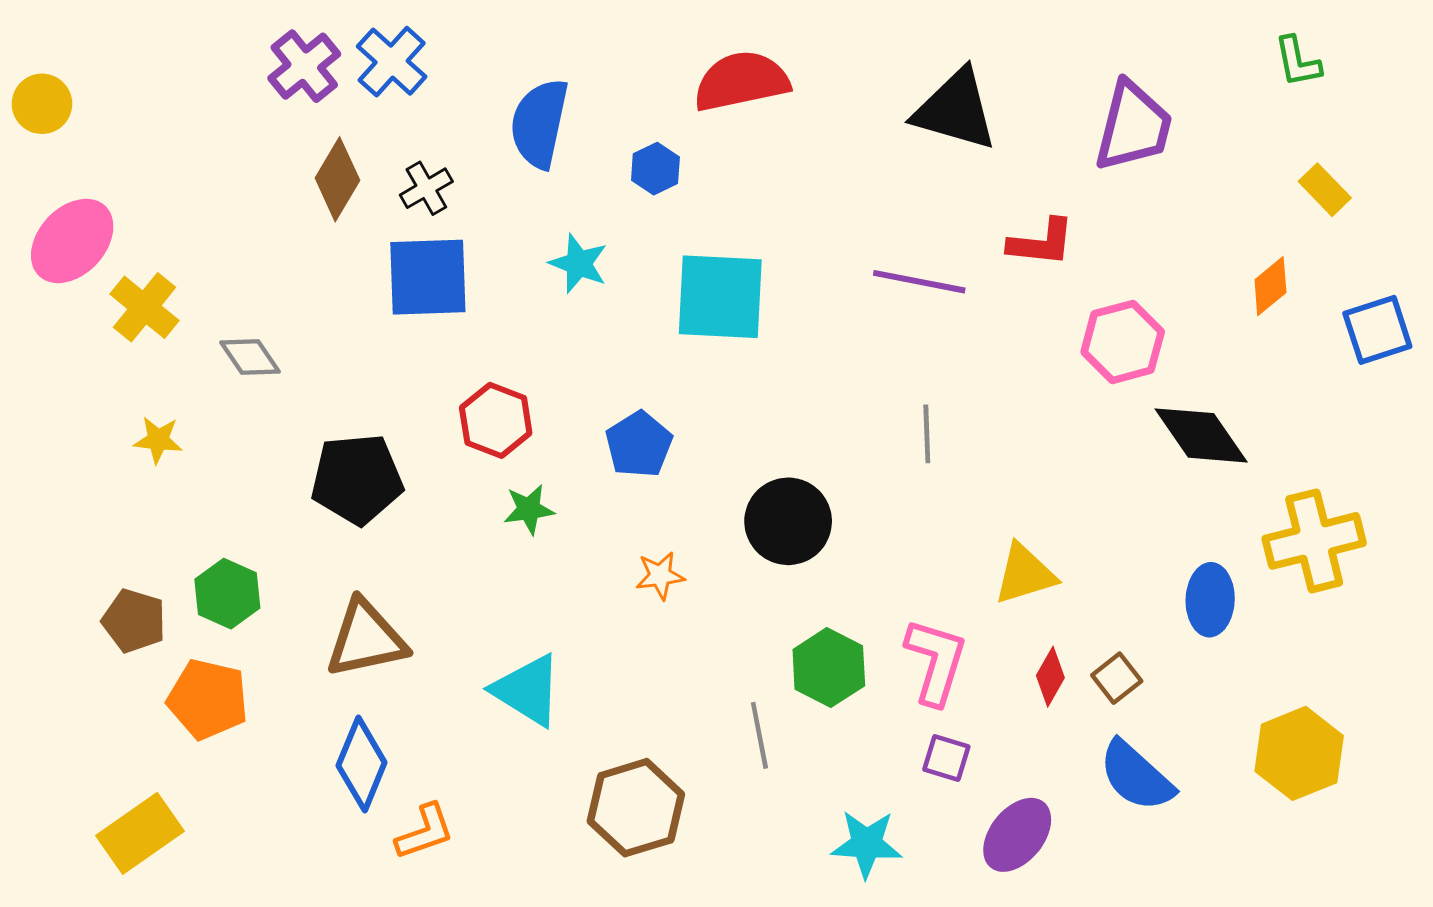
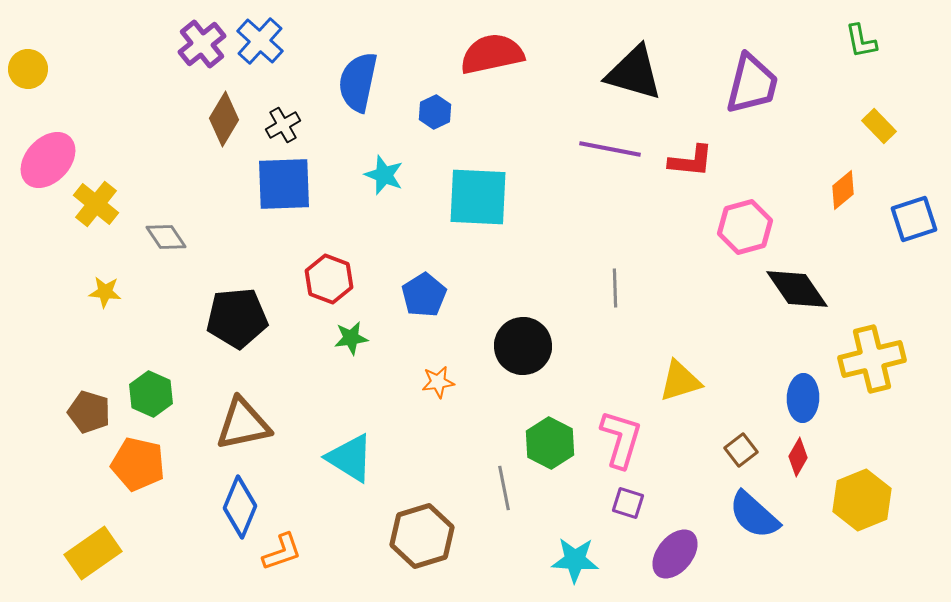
purple line: (919, 282) -> (610, 149), moved
red diamond: (1050, 677) -> (798, 457), moved

